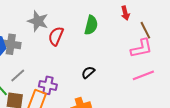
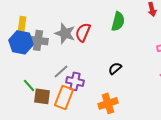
gray star: (38, 21) -> (65, 33), moved
gray line: (18, 75) -> (61, 71), moved

